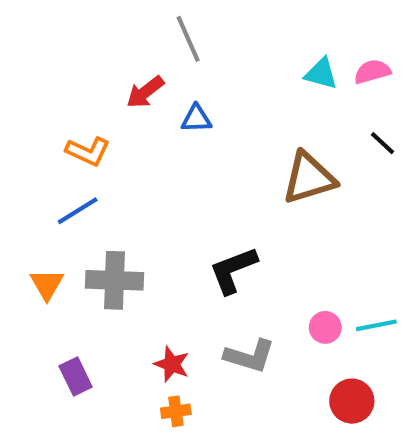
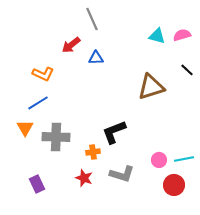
orange triangle: (47, 284) -> (25, 128), moved
red circle: (352, 401) -> (174, 185), moved
orange cross: (176, 411) -> (93, 152), moved

